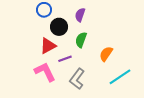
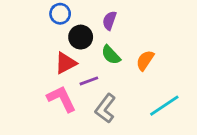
green semicircle: (81, 40) -> (111, 55), turned -63
orange semicircle: (106, 54) -> (145, 60), moved

